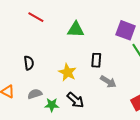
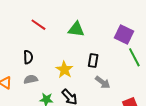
red line: (36, 17) -> (38, 25), moved
gray semicircle: (35, 94) -> (31, 79), moved

